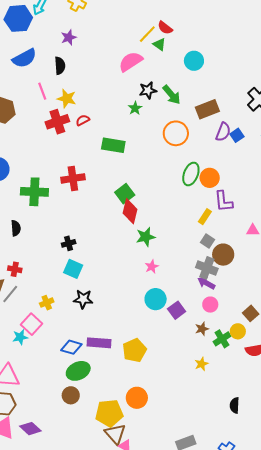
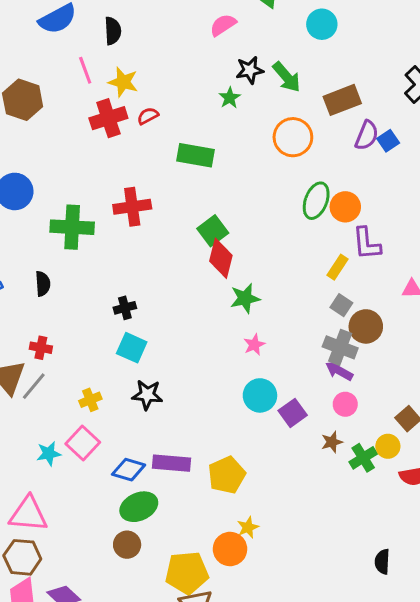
pink semicircle: (131, 62) -> (223, 25), size x0.7
pink square: (32, 324) -> (83, 443), moved
yellow star: (201, 364) -> (248, 527), moved

